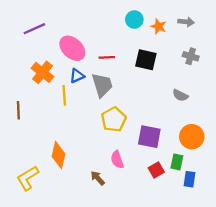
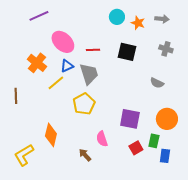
purple line: (34, 29) -> (39, 16), moved
yellow line: (64, 95) -> (56, 83), turned 54
yellow pentagon: (114, 119) -> (84, 104), moved

